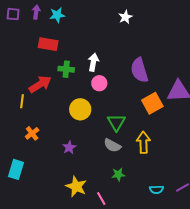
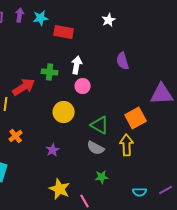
red rectangle: (48, 44) -> (64, 32), moved
purple semicircle: (139, 70) -> (123, 61), moved, size x0.7
orange square: (152, 103) -> (136, 118), moved
green triangle: (116, 122) -> (100, 125), turned -30

